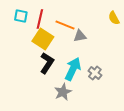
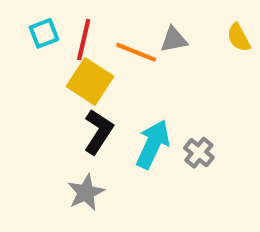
cyan square: (21, 16) -> (44, 33), turned -32
gray triangle: (80, 36) -> (174, 40), moved
gray star: (63, 92) -> (86, 192), moved

